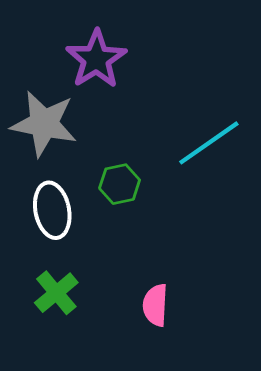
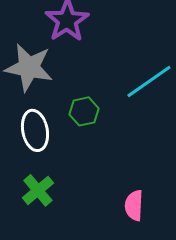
pink semicircle: (155, 305) -> (134, 205), moved

